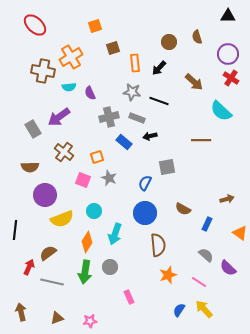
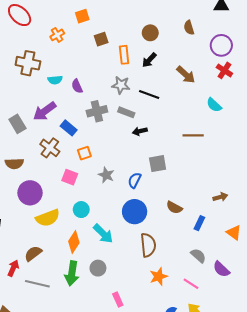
brown circle: (169, 42) -> (150, 33), moved
orange cross: (71, 57) -> (57, 35), moved, size x0.6
cyan semicircle: (221, 111) -> (214, 105), size x0.7
blue rectangle: (124, 142) -> (69, 128), moved
gray star: (109, 178) -> (106, 175), moved
cyan arrow: (115, 234) -> (103, 234), turned -65

